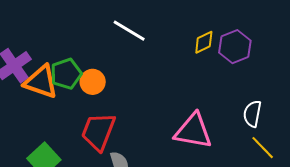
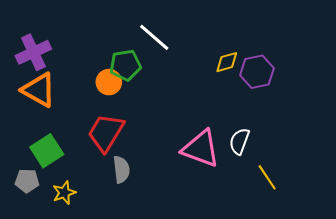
green pentagon: (66, 74) -> (125, 65), moved
orange triangle: (41, 82) -> (39, 90), moved
white semicircle: (252, 114) -> (239, 141), moved

